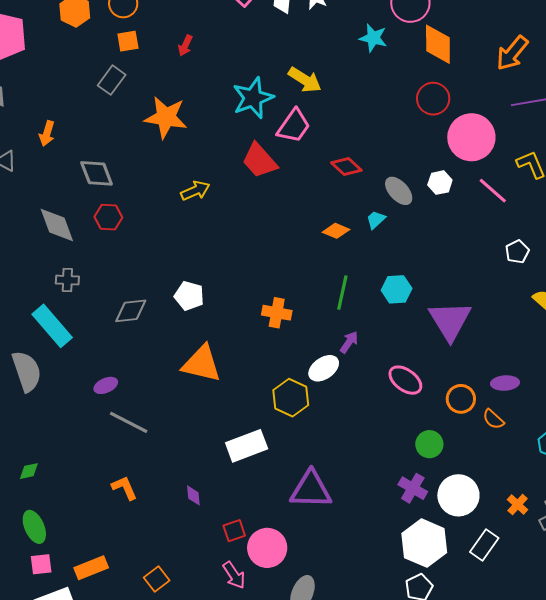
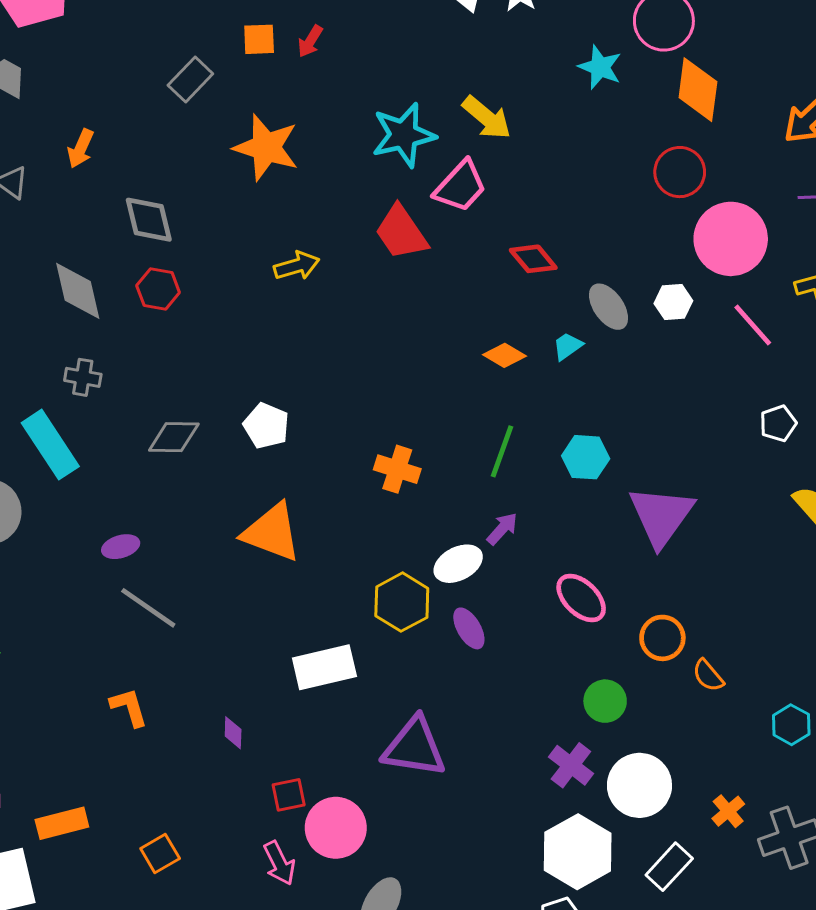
orange square: (128, 41) -> (259, 39), moved
purple ellipse: (505, 383) -> (469, 628), moved, turned 56

